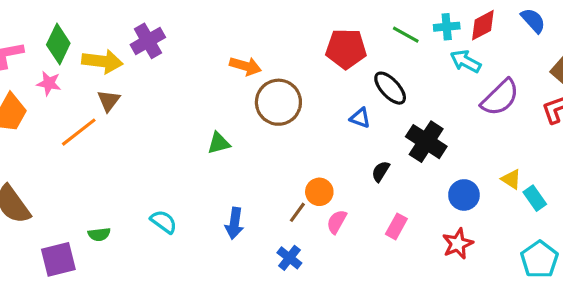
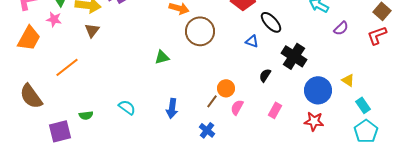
purple semicircle: (500, 97) -> (341, 28), size x0.6
orange line: (79, 132) -> (67, 67), moved
blue circle: (464, 195) -> (318, 90), size x1.4
cyan rectangle: (535, 198) -> (363, 105), moved
red star: (458, 244) -> (314, 121), turned 30

